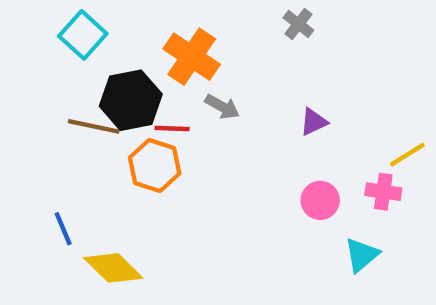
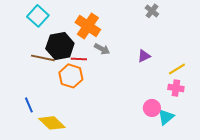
gray cross: (298, 24) -> (152, 11), moved
yellow line: (407, 155) -> (177, 69), moved
pink circle: (320, 200) -> (152, 108), moved

